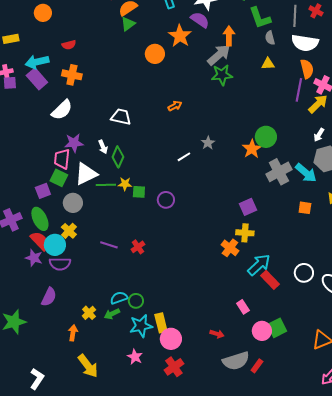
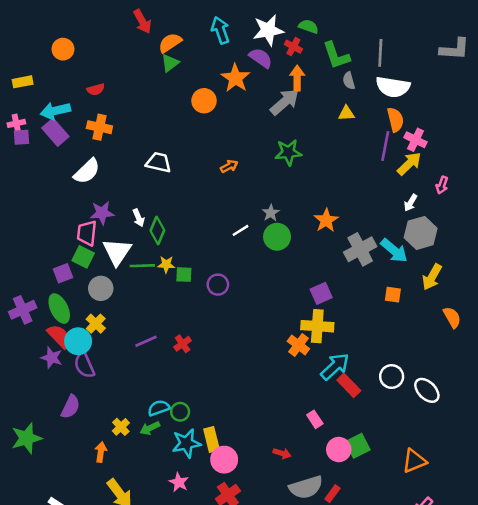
red cross: (316, 11) -> (293, 47), moved
green star: (222, 75) -> (288, 152), moved
white trapezoid: (121, 117) -> (159, 162), moved
green circle: (266, 137) -> (277, 237), moved
white triangle: (86, 174) -> (117, 252), turned -30
yellow cross: (245, 233) -> (317, 326), size x1.4
purple line: (109, 245) -> (146, 341), turned -42
purple semicircle: (60, 264) -> (84, 365), turned 65

